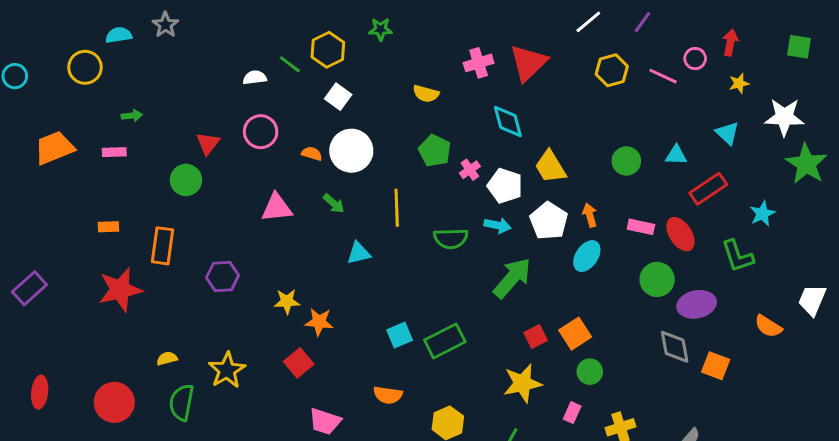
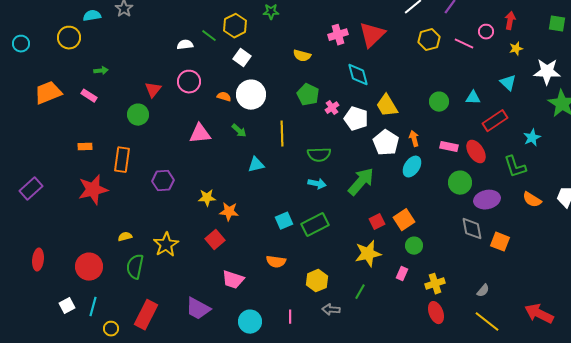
pink rectangle: (114, 152) -> (89, 96), turned 35
cyan arrow: (498, 225) -> (317, 184), moved
orange semicircle: (768, 326) -> (532, 200), moved

